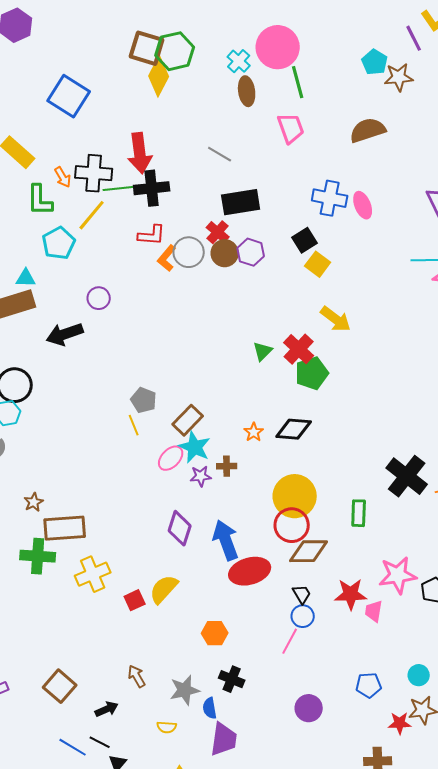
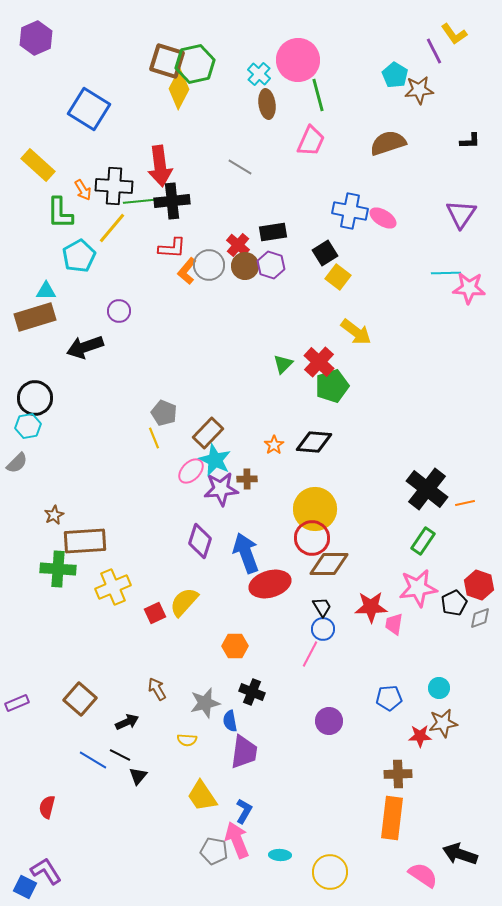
pink trapezoid: (291, 128) -> (311, 141), turned 44
black rectangle: (241, 202) -> (273, 232), moved, size x0.7
pink ellipse: (363, 205) -> (383, 218), turned -36
purple star: (201, 476) -> (221, 489), size x1.6
green rectangle: (359, 513) -> (423, 541), moved, turned 32

